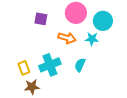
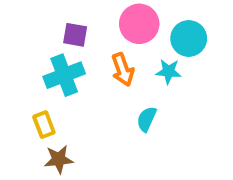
orange arrow: (67, 38) -> (123, 70), turned 54
cyan cross: (50, 65) -> (64, 75), moved

